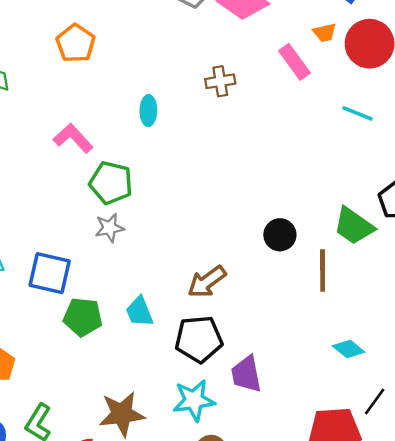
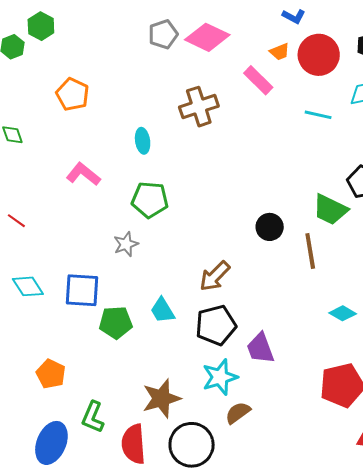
brown cross: (220, 81) -> (199, 107), size x1.5
green pentagon: (111, 183) -> (150, 200), moved

